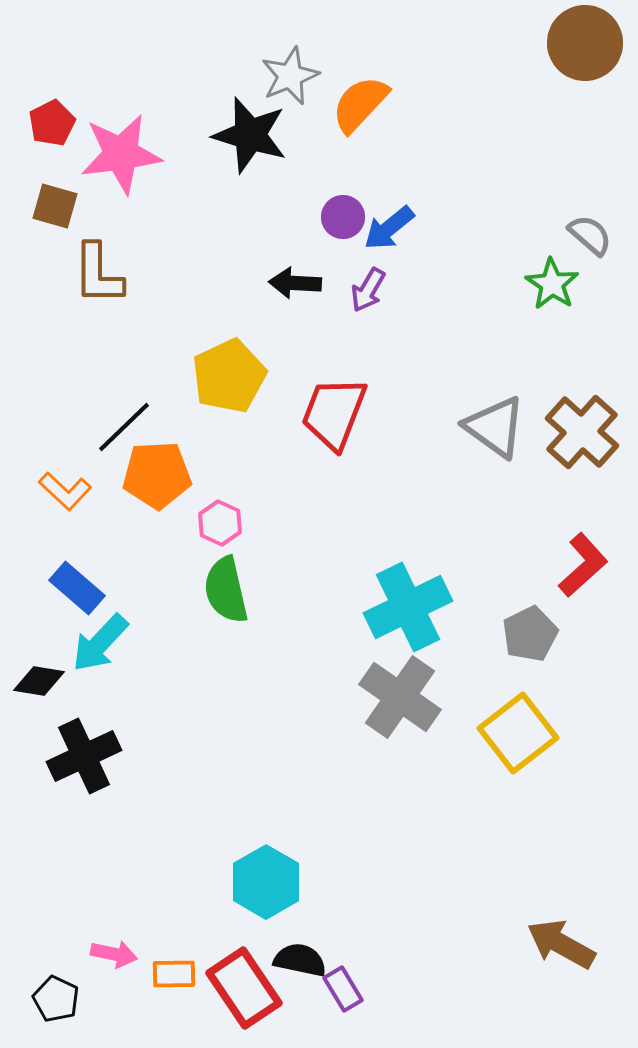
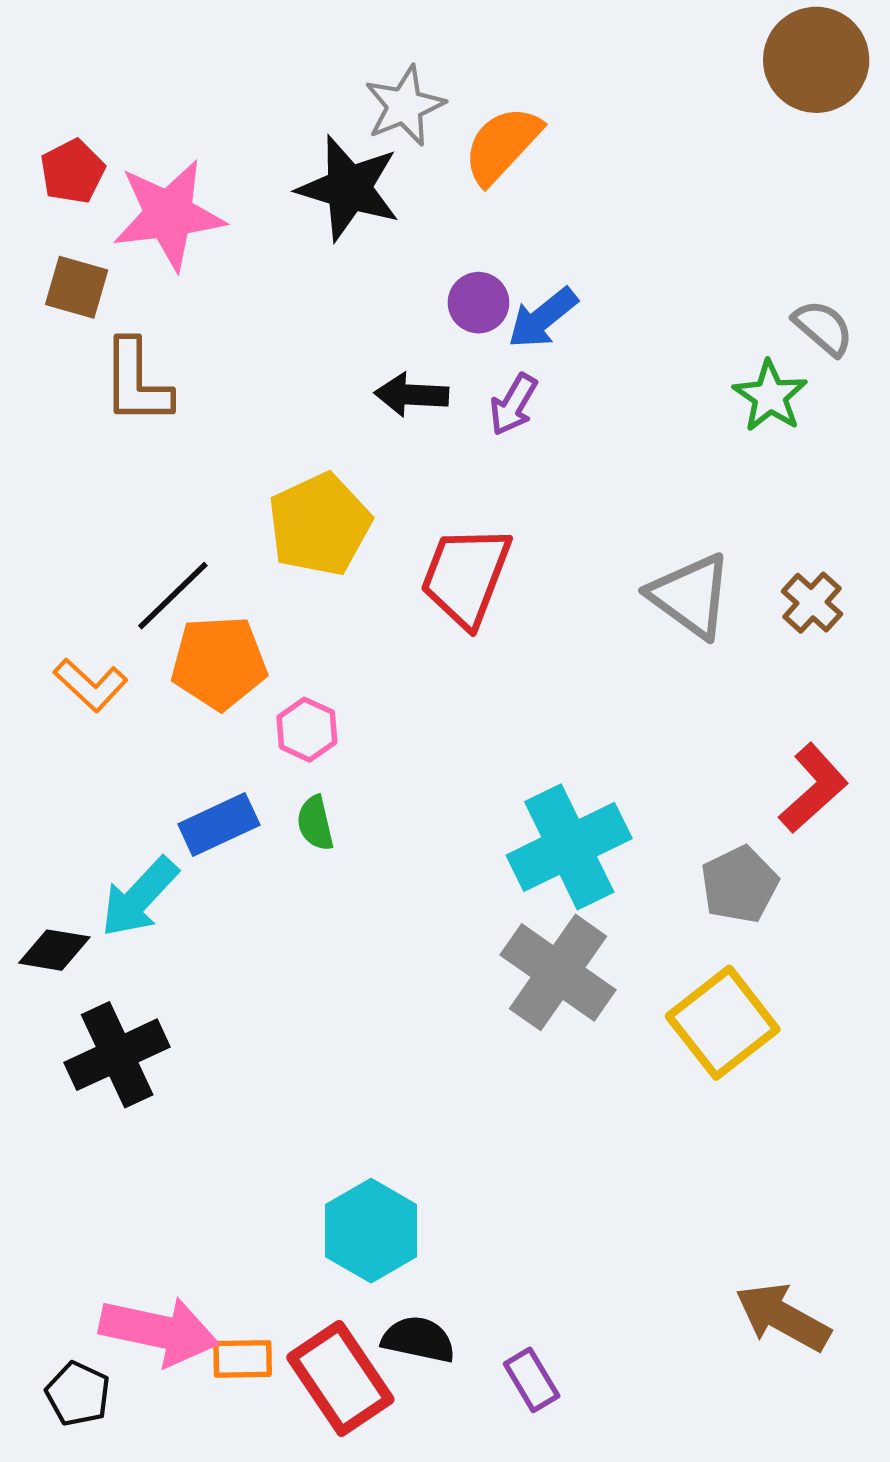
brown cross: (582, 432) -> (812, 603), size x0.6
blue rectangle: (77, 588) -> (219, 824), moved, turned -66
green semicircle: (226, 590) -> (315, 823), size x0.6
pink arrow: (114, 954) -> (159, 1331), size x1.8
purple rectangle: (343, 989) -> (532, 1380), moved

